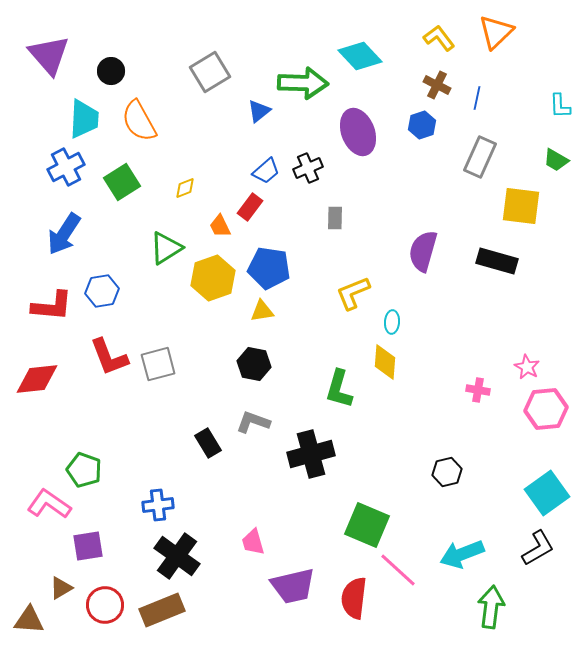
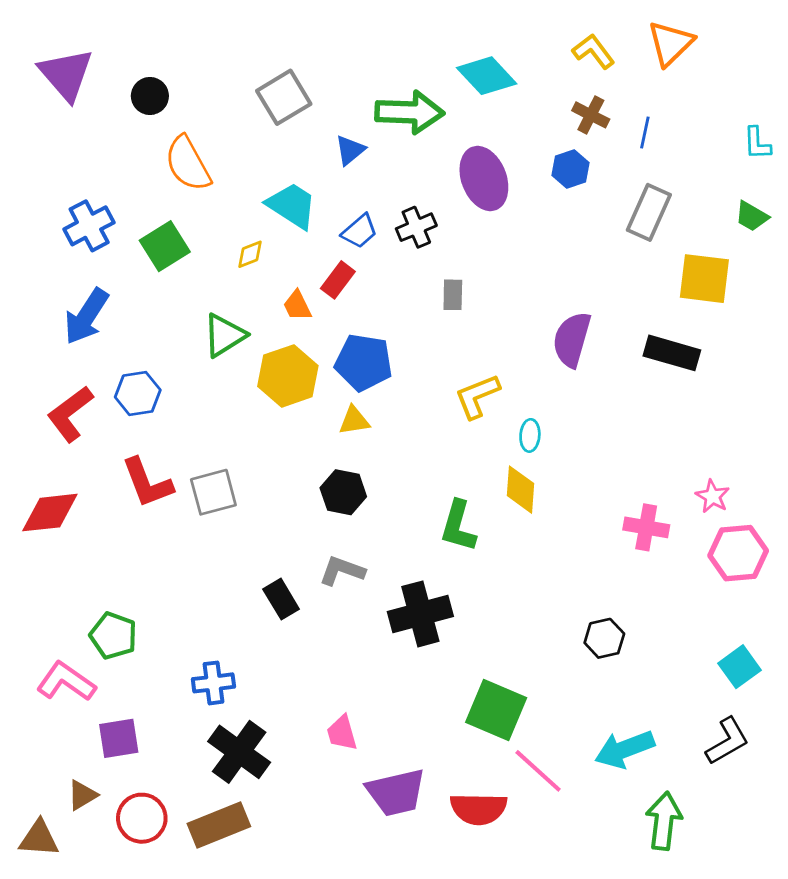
cyan trapezoid: (84, 119) -> (292, 206), moved, turned -60
red L-shape: (52, 306) -> (70, 414), turned 138
pink cross: (478, 390) -> (646, 527), size x1.4
cyan square: (547, 493) -> (740, 667), size x0.7
red semicircle: (354, 598) -> (479, 809), turned -96

